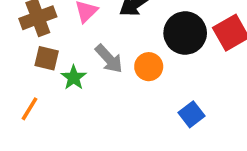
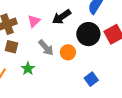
green star: (74, 78) -> (28, 69), moved

